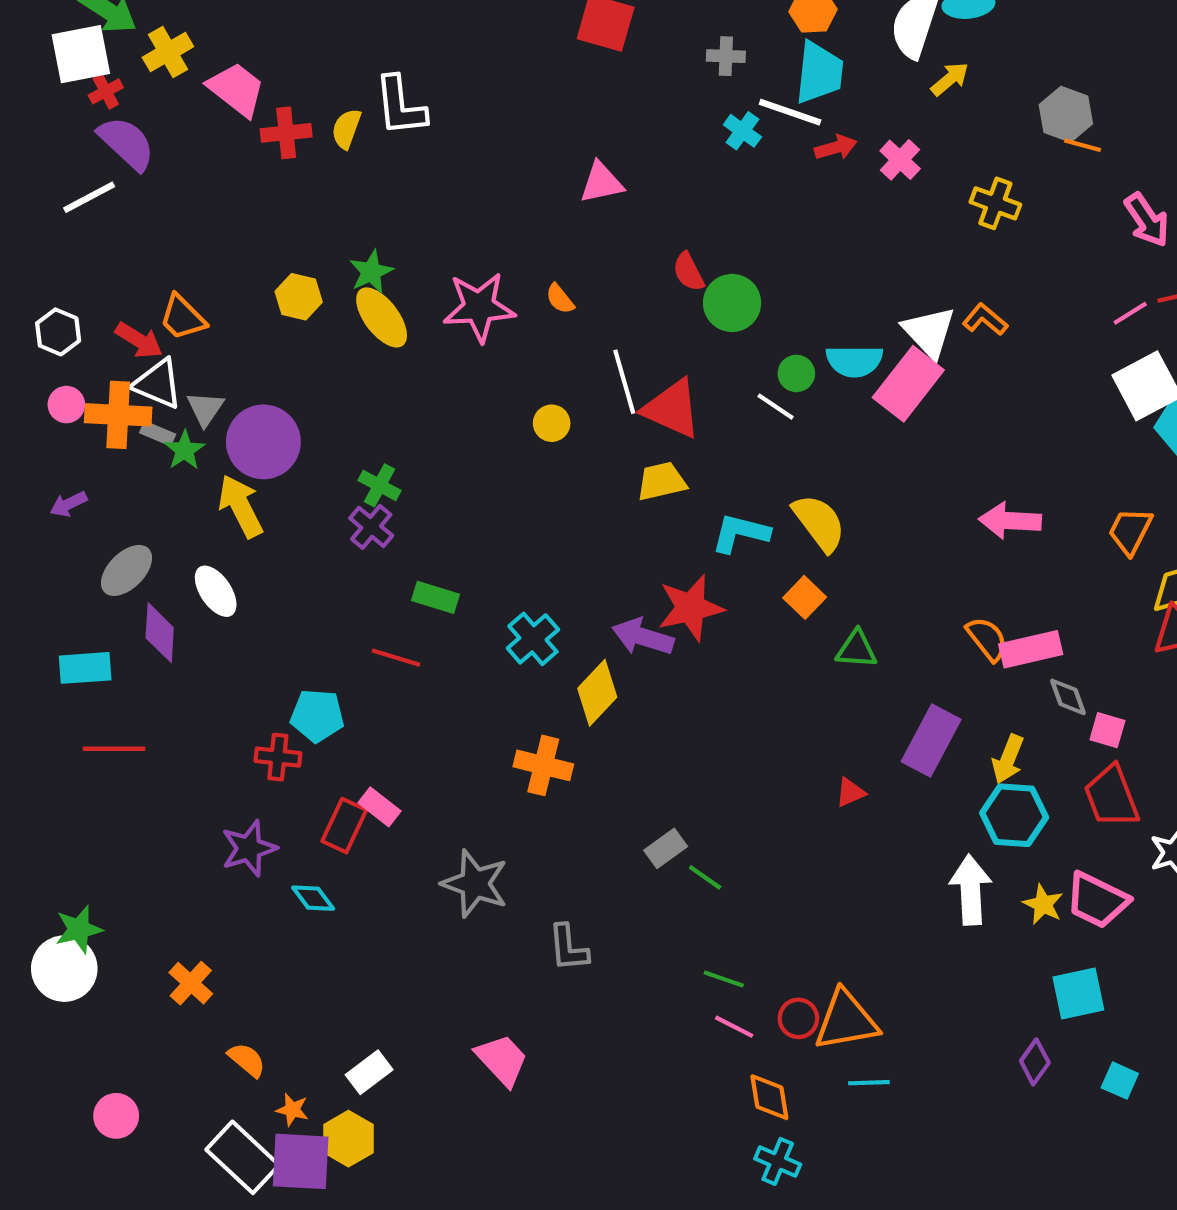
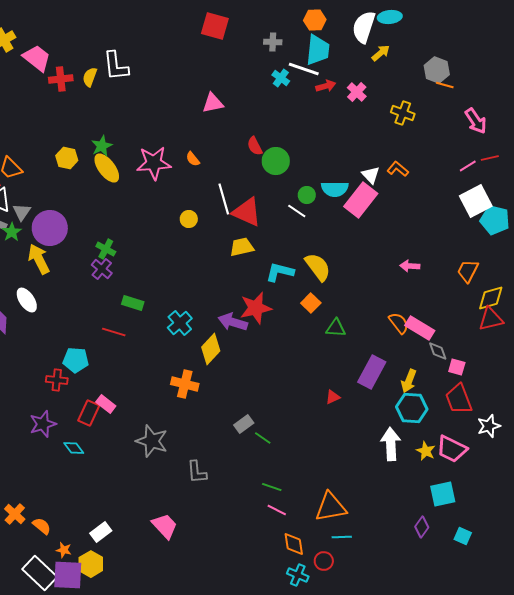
white triangle: (929, 332) -> (371, 175), size x0.7
pink arrow: (1010, 521) -> (410, 266), size x0.7
pink rectangle: (1031, 649) -> (420, 328), turned 44
orange cross: (191, 983) -> (15, 514), moved
red circle: (798, 1018) -> (324, 561), moved

